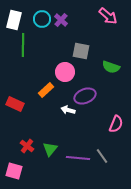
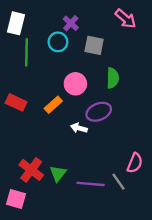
cyan circle: (42, 19) -> (58, 42), moved
gray square: (81, 51) -> (94, 45), moved
green semicircle: (111, 67) -> (113, 78), moved, turned -108
red rectangle: (15, 104) -> (16, 102), moved
pink semicircle: (116, 124) -> (135, 163), moved
red cross: (27, 146) -> (31, 170), size x1.5

